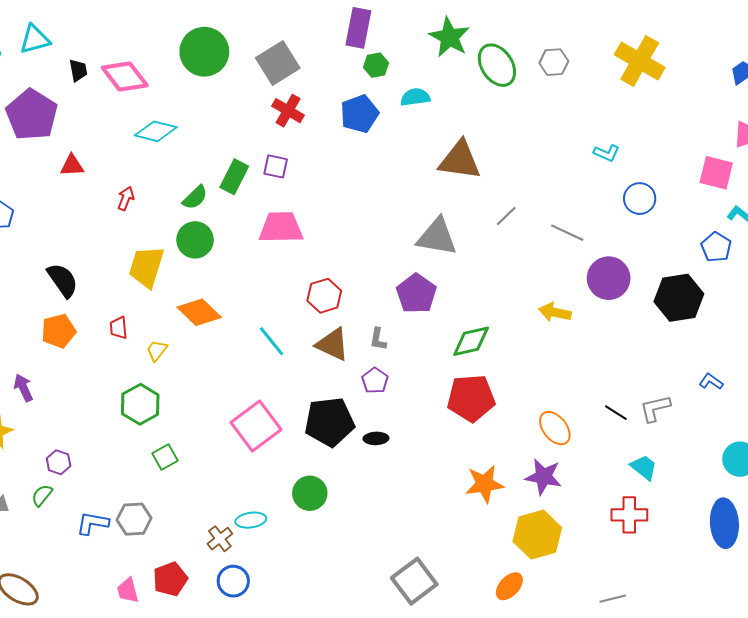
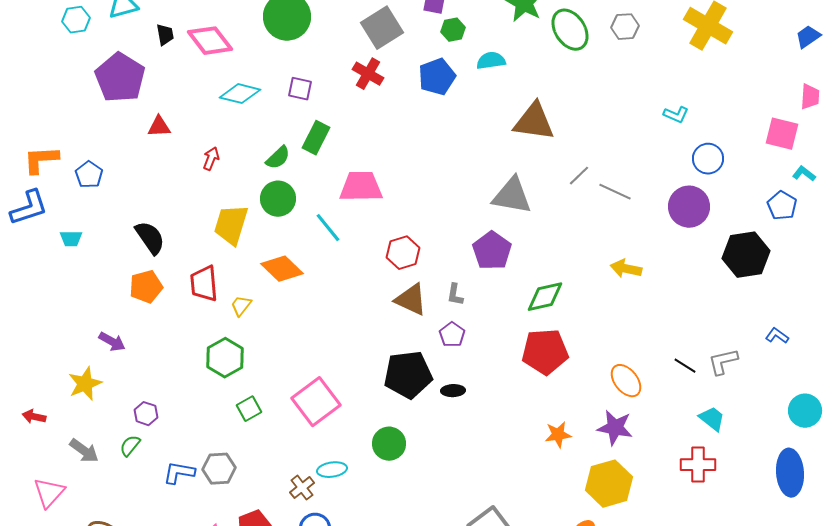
gray square: (278, 63) -> (382, 28), moved
purple square: (276, 166) -> (300, 89), moved
gray line: (567, 233) -> (615, 192), moved
purple circle: (609, 278) -> (689, 207), moved
red trapezoid: (118, 328) -> (204, 284), size x1.6
cyan line: (272, 341) -> (328, 228), moved
purple arrow: (23, 388) -> (112, 342), turned 144
pink square: (256, 426) -> (316, 402), moved
orange star: (485, 484) -> (558, 435), size x0.7

